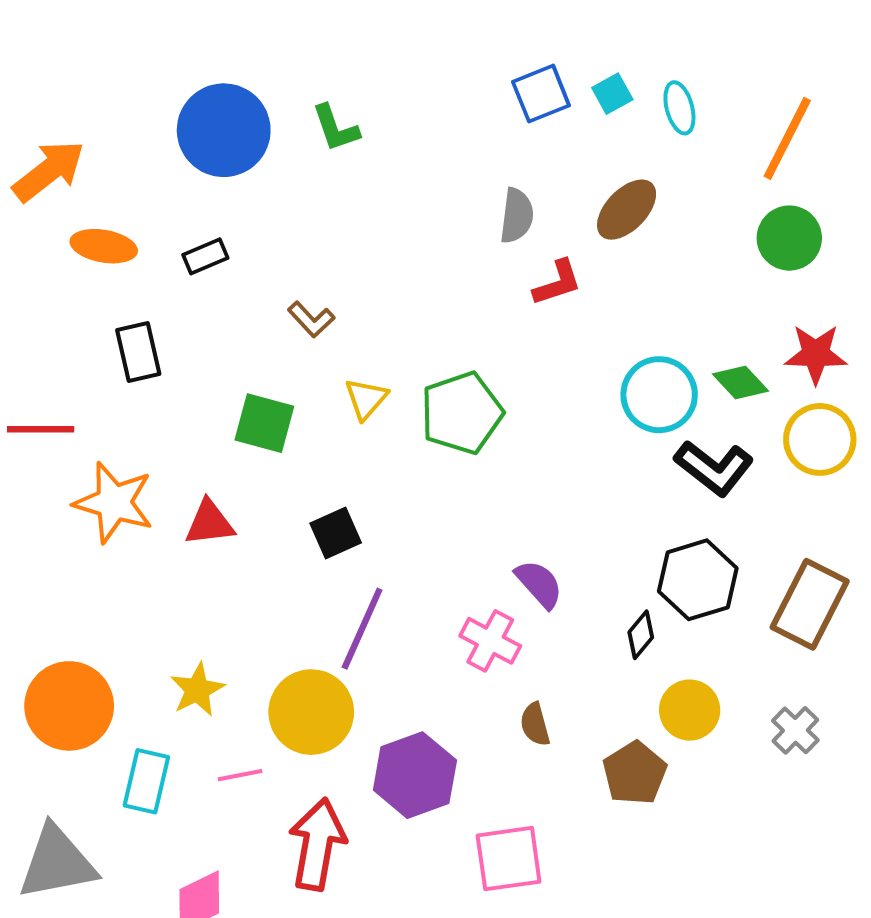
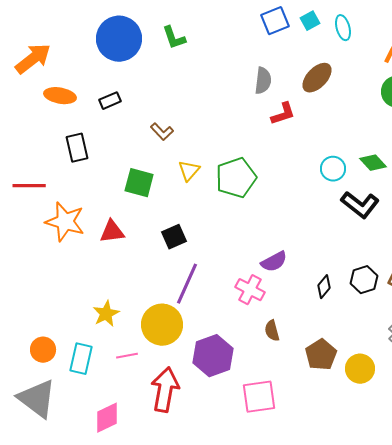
cyan circle: (659, 395) -> (333, 169), size x0.7
black hexagon: (698, 580) -> (364, 280), moved, size x0.7
purple semicircle: (539, 584) -> (274, 262), turned 104
orange circle: (69, 706) -> (43, 350), moved, size x0.6
yellow circle: (690, 710) -> (360, 369), moved
gray triangle: (57, 863) -> (37, 399), turned 48

